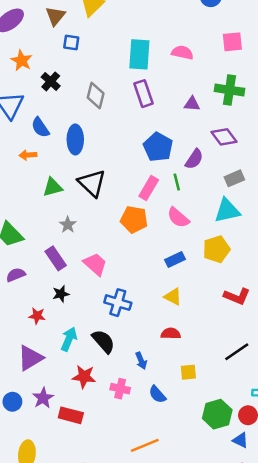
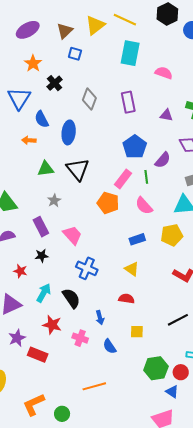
cyan rectangle: (139, 54) -> (130, 53), moved

